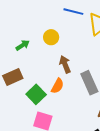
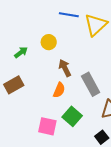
green square: (36, 94) -> (72, 116), moved

